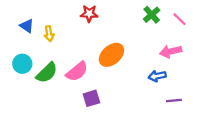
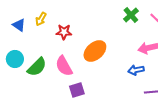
red star: (89, 14) -> (64, 32), moved
yellow arrow: (49, 34) -> (41, 19), moved, turned 40
pink semicircle: (77, 72) -> (64, 66), turned 100

